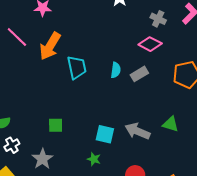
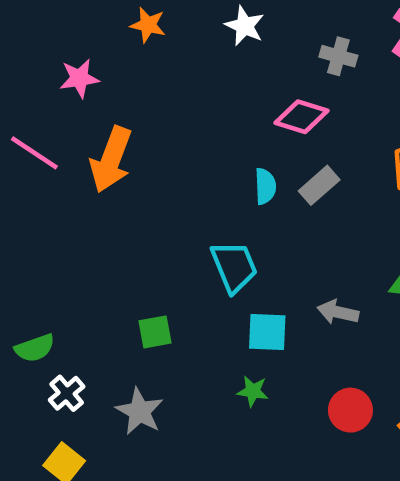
pink diamond: (150, 44) -> (302, 117), moved
cyan trapezoid: (77, 67) -> (234, 267), moved
gray arrow: (137, 131) -> (338, 312), size x0.7

